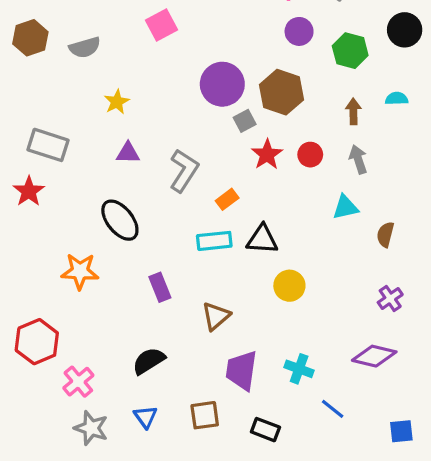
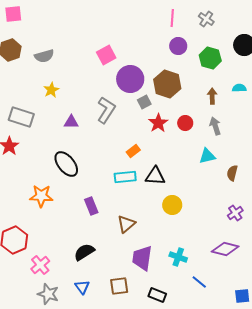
pink square: (162, 25) -> (106, 55), moved
yellow star: (117, 102) -> (51, 90), moved
gray L-shape: (184, 171) -> (106, 110), moved

